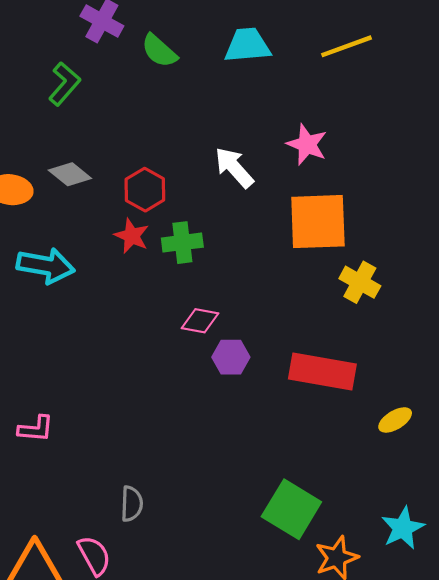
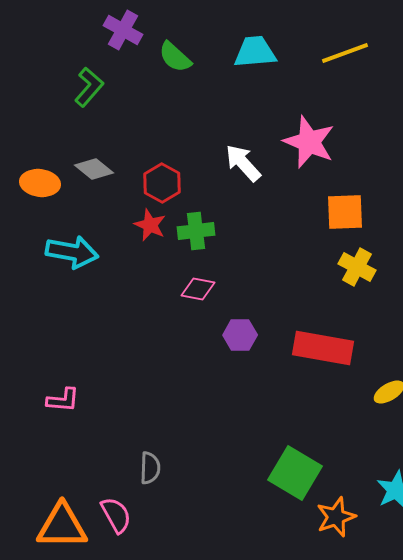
pink star: (307, 144) -> (309, 142), size x1.4
orange square: (318, 222) -> (345, 212), moved, size x0.7
pink diamond: (200, 321) -> (198, 289), moved

